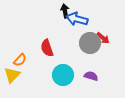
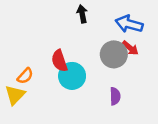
blue arrow: (77, 19) -> (129, 24), moved
cyan circle: (63, 75) -> (72, 76), moved
purple semicircle: (91, 76) -> (115, 96), turned 72

